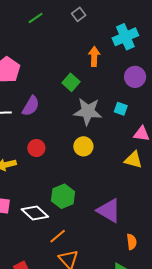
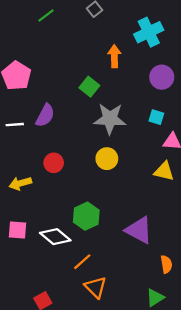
cyan square: (121, 109) -> (156, 117), moved

